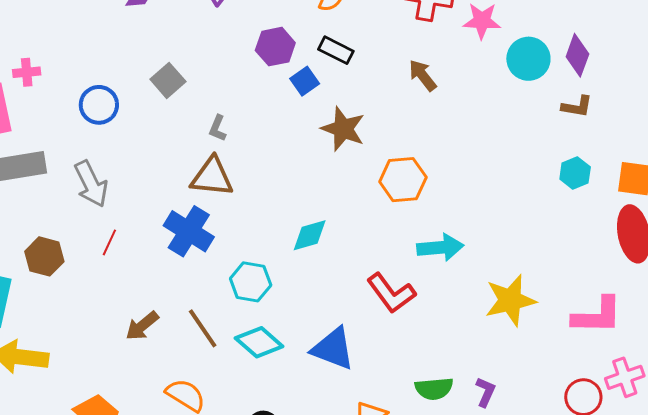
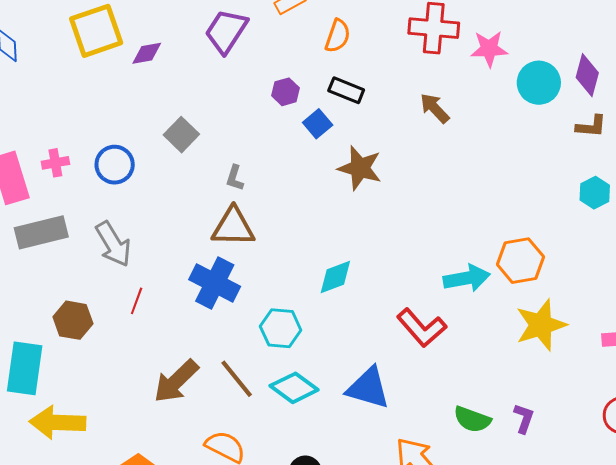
purple hexagon: (275, 47) -> (286, 92), size x0.7
pink cross: (27, 72) -> (55, 163), moved
orange hexagon: (403, 180) -> (520, 261), moved
brown arrow: (142, 326) -> (176, 381), size x1.4
green semicircle: (434, 389) -> (472, 419), turned 30

